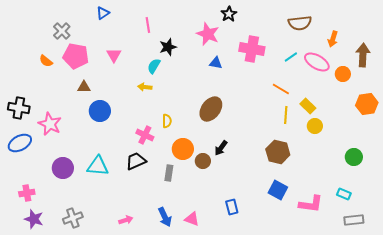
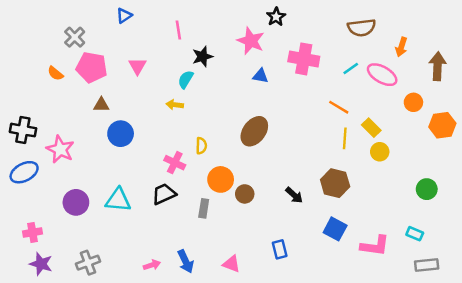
orange circle: (343, 74) -> (413, 102), moved
black arrow: (221, 148) -> (294, 195), moved, turned -84
blue arrow: (165, 217) -> (186, 261), moved

